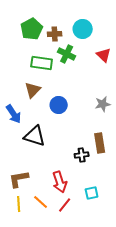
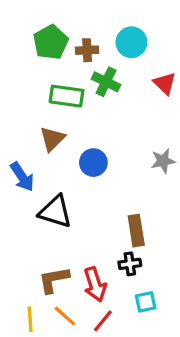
brown rectangle: (100, 143) -> (136, 231), moved
black cross: (82, 155) -> (130, 264), moved
brown L-shape: (19, 179) -> (54, 280), moved

